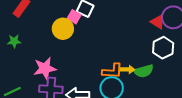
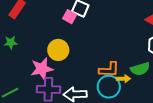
yellow circle: (63, 29) -> (58, 50), moved
yellow arrow: (128, 69) -> (123, 79), moved

